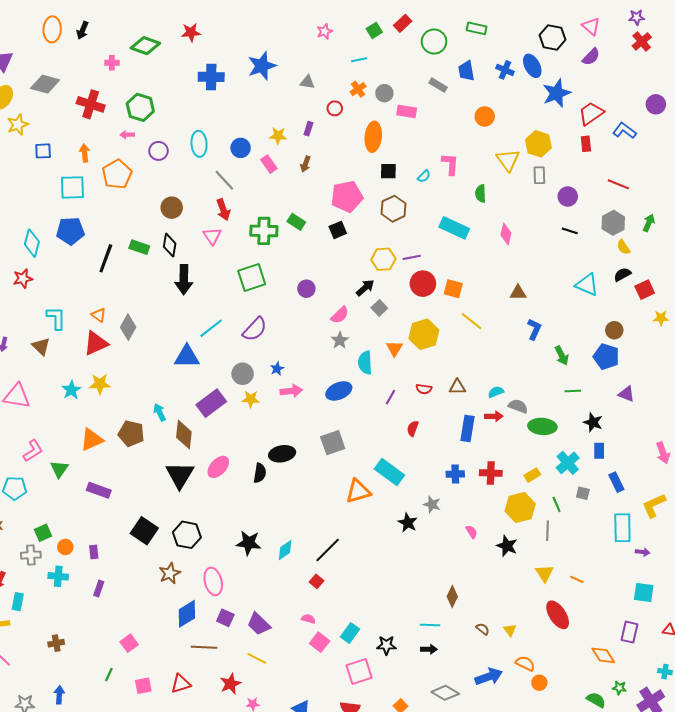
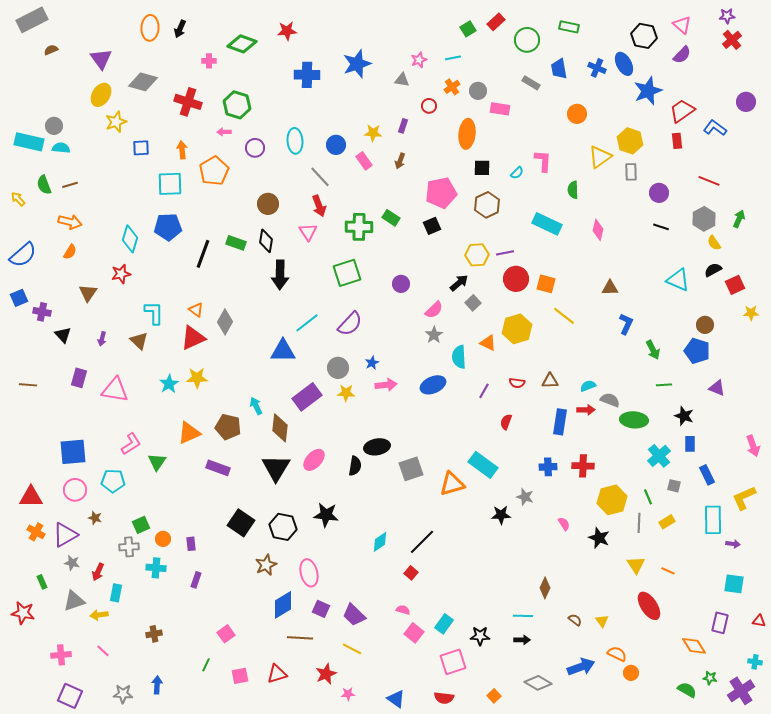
pink star: (325, 31) -> (419, 60), moved
yellow triangle: (508, 160) -> (600, 157), turned 30
orange triangle: (395, 348) -> (488, 343), turned -36
gray square: (333, 443) -> (411, 469), moved
yellow rectangle: (532, 475) -> (667, 522), moved
purple rectangle: (99, 490) -> (218, 468), moved
black star: (408, 523) -> (501, 515), turned -30
black star: (249, 543) -> (326, 515), moved

